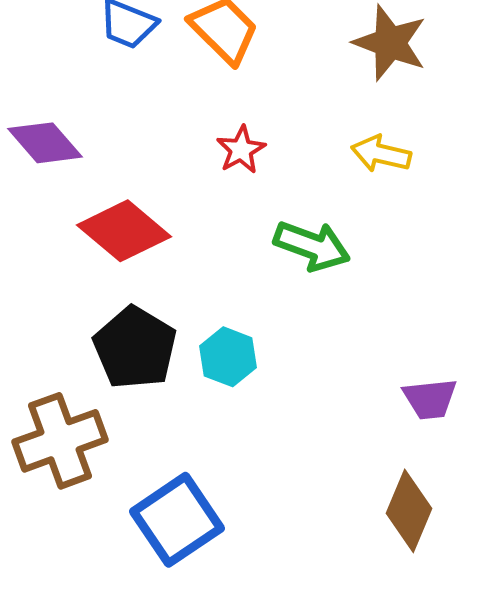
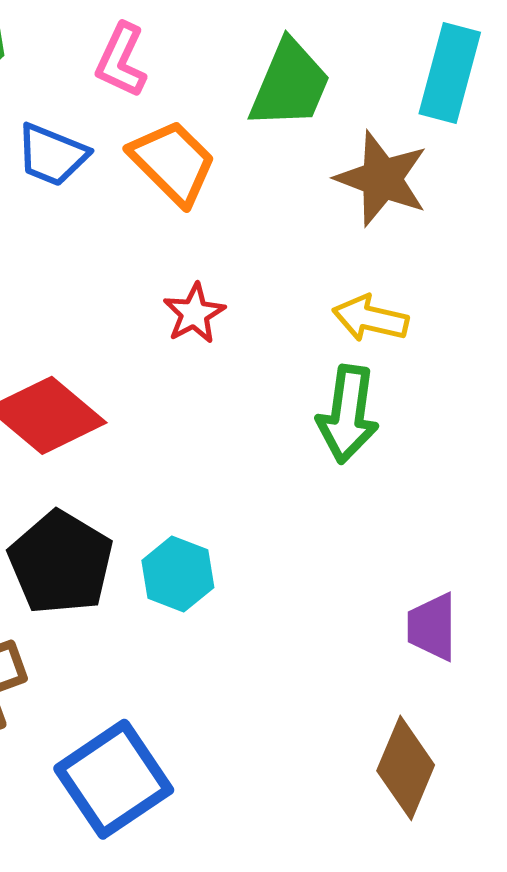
green arrow: (312, 246) -> (348, 414), moved, turned 78
purple trapezoid: (430, 399) -> (432, 627), turned 96

